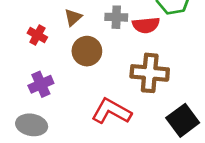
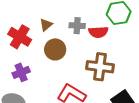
red cross: (37, 35) -> (20, 37), size x1.6

